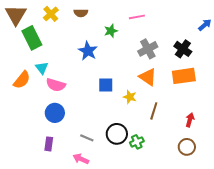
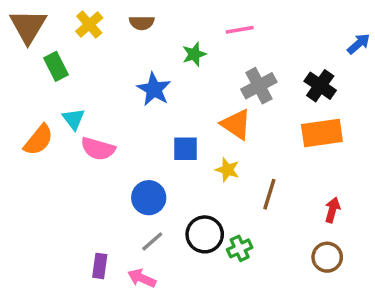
green rectangle: (32, 38) -> (56, 66), size x0.7
orange triangle: (148, 77) -> (236, 124), moved
blue circle: (55, 113) -> (149, 198), moved
gray line: (87, 138) -> (152, 241), turned -64
purple rectangle: (49, 144) -> (100, 266), moved

